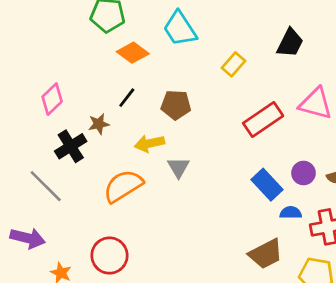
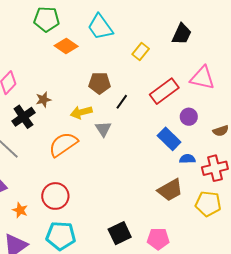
black line: (127, 98) -> (122, 102), moved
purple circle: (303, 173) -> (189, 117), moved

